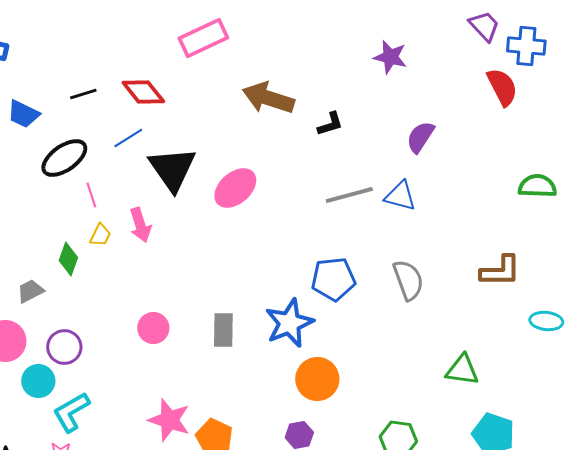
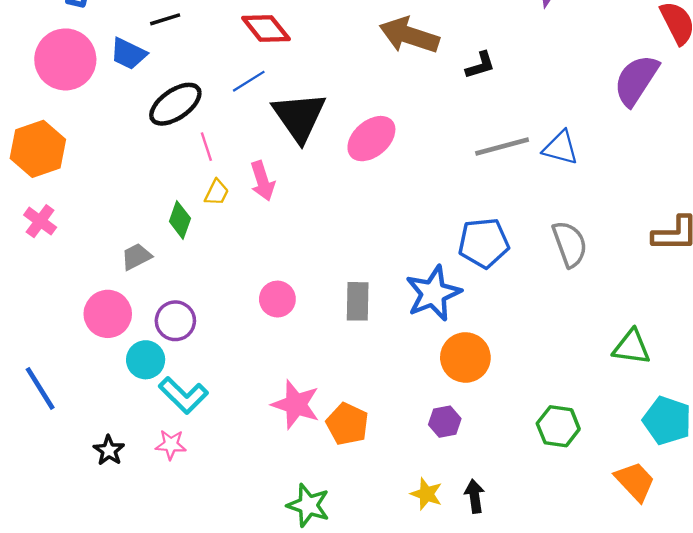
black line: (83, 94) -> (165, 19), moved
purple semicircle: (420, 137) -> (636, 80), moved, size x1.4
cyan L-shape: (71, 412) -> (183, 395), turned -105

